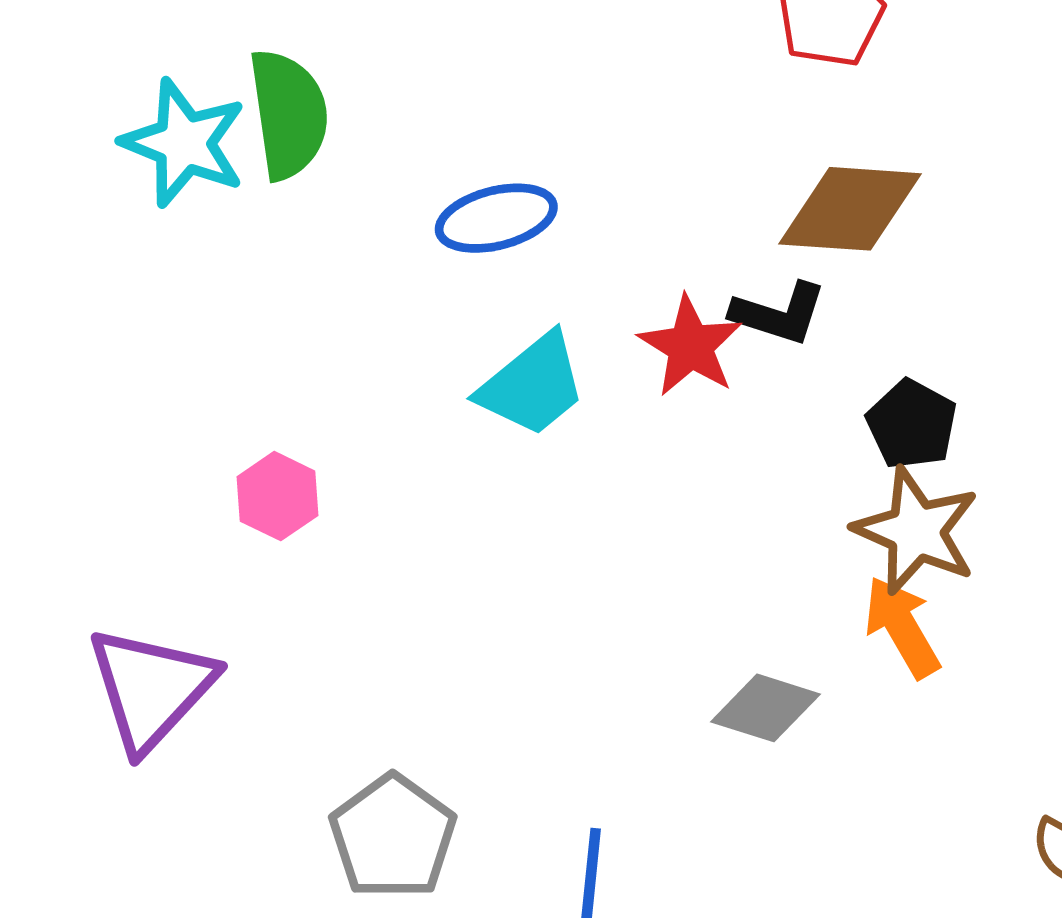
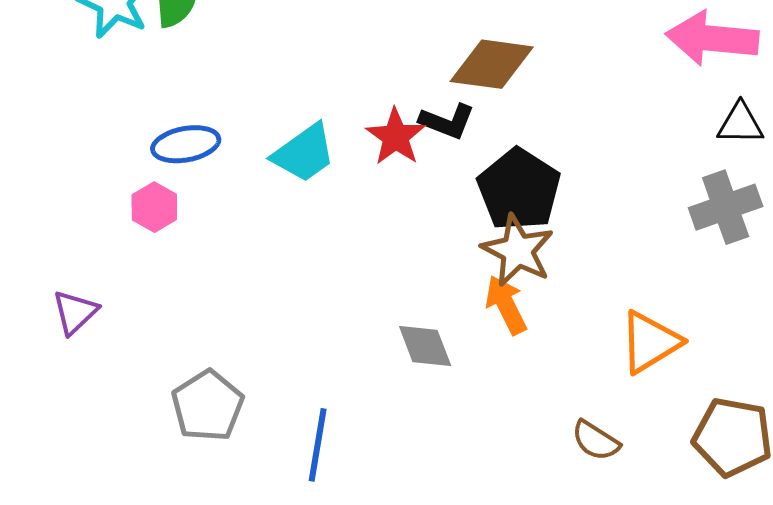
blue ellipse: (496, 218) -> (186, 144), moved
black pentagon: (912, 424) -> (519, 190), size x1.6
purple triangle: (151, 688) -> (75, 312), size x0.6
gray diamond: (766, 708) -> (425, 346), turned 48

